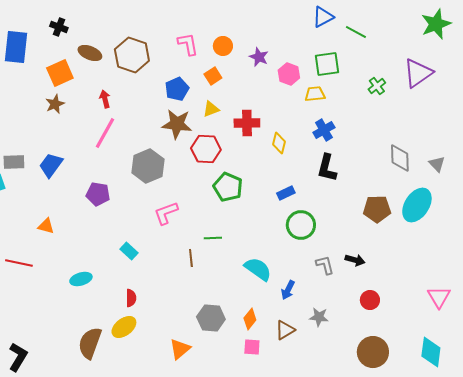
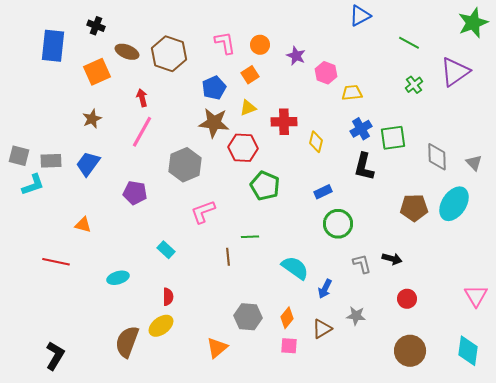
green line: (356, 32) -> (409, 43), moved
green square: (327, 64) -> (393, 138), moved
brown star: (55, 104) -> (92, 119), moved

